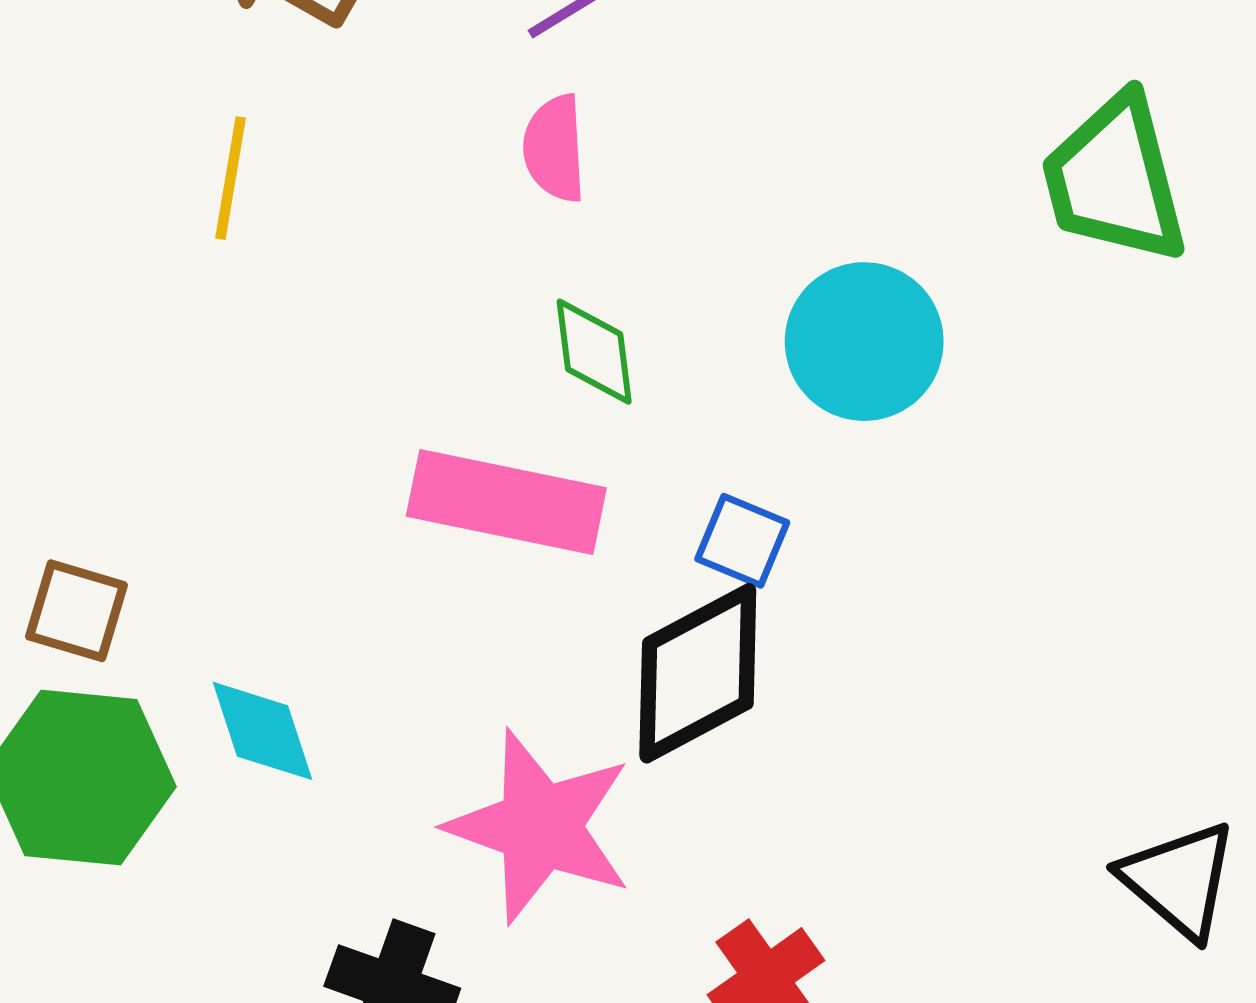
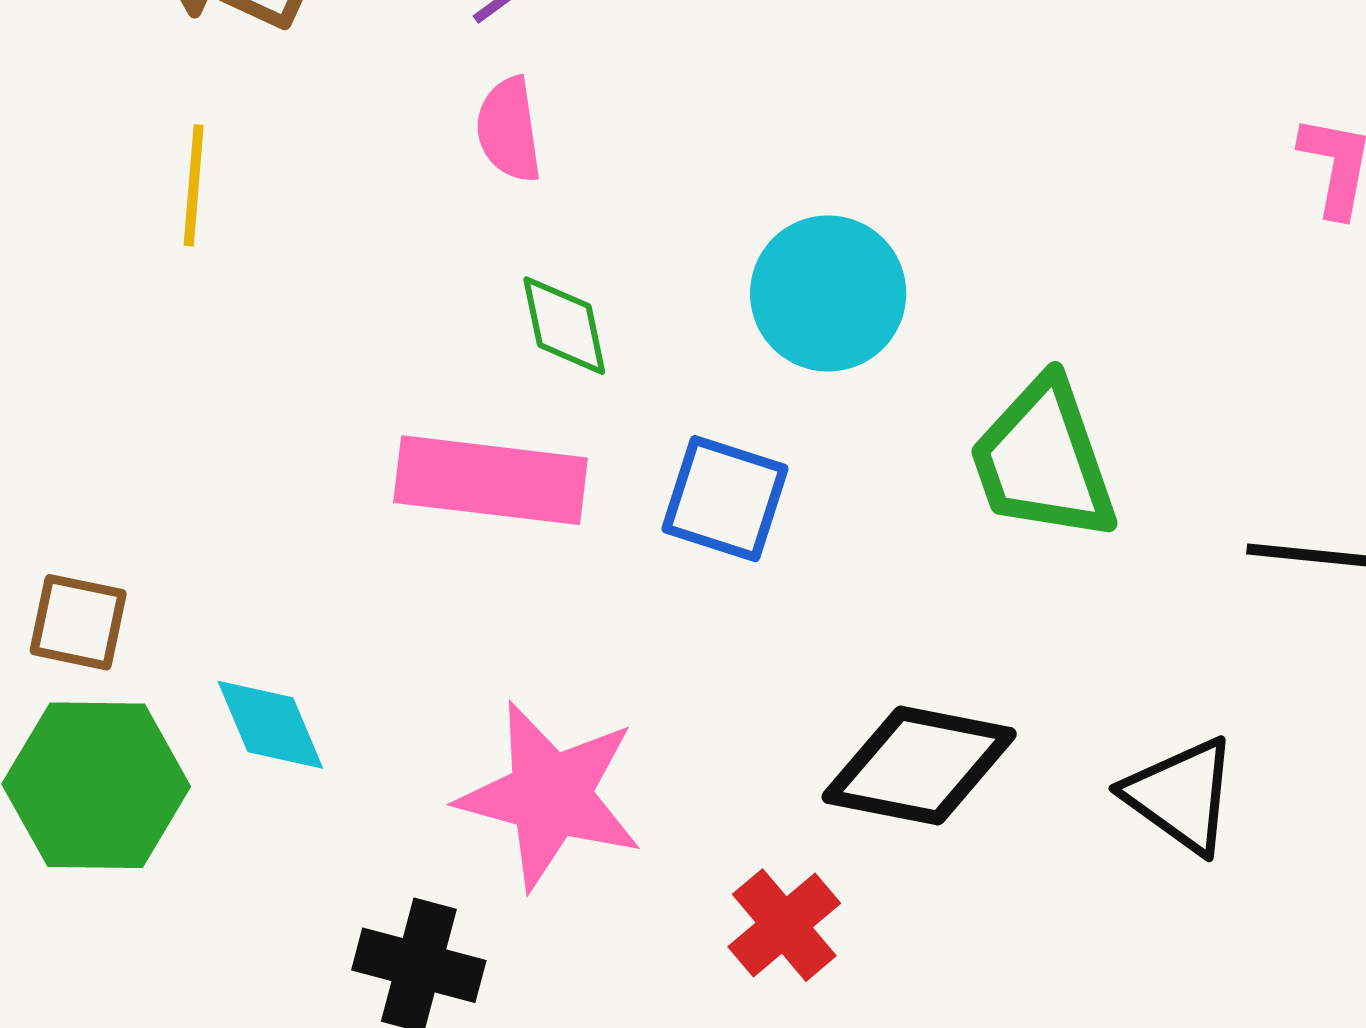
green trapezoid: (1115, 179) -> (1043, 460), moved
blue square: (742, 541) -> (725, 499), size x1.4
black diamond: (698, 673) -> (919, 765), moved, turned 44

